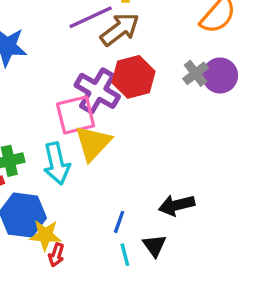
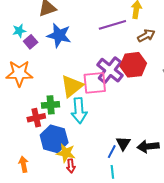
brown arrow: (120, 29) -> (146, 36), moved, size x0.7
yellow triangle: (93, 143) -> (72, 86), moved
black triangle: (154, 246) -> (123, 143), moved
red arrow: (56, 255) -> (71, 166), turned -32

